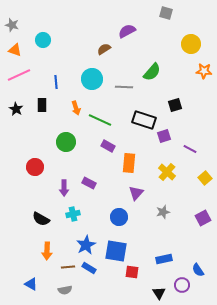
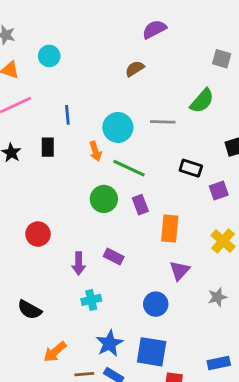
gray square: (166, 13) -> (222, 59), moved
purple semicircle: (127, 31) -> (154, 29), moved
cyan circle: (92, 79) -> (118, 127), moved
black rectangle: (144, 120) -> (191, 168), size x0.7
green circle: (66, 142) -> (104, 199), moved
purple rectangle: (108, 146) -> (140, 205), turned 40
black semicircle: (41, 219) -> (30, 310), moved
orange arrow: (47, 251) -> (55, 352), turned 48

